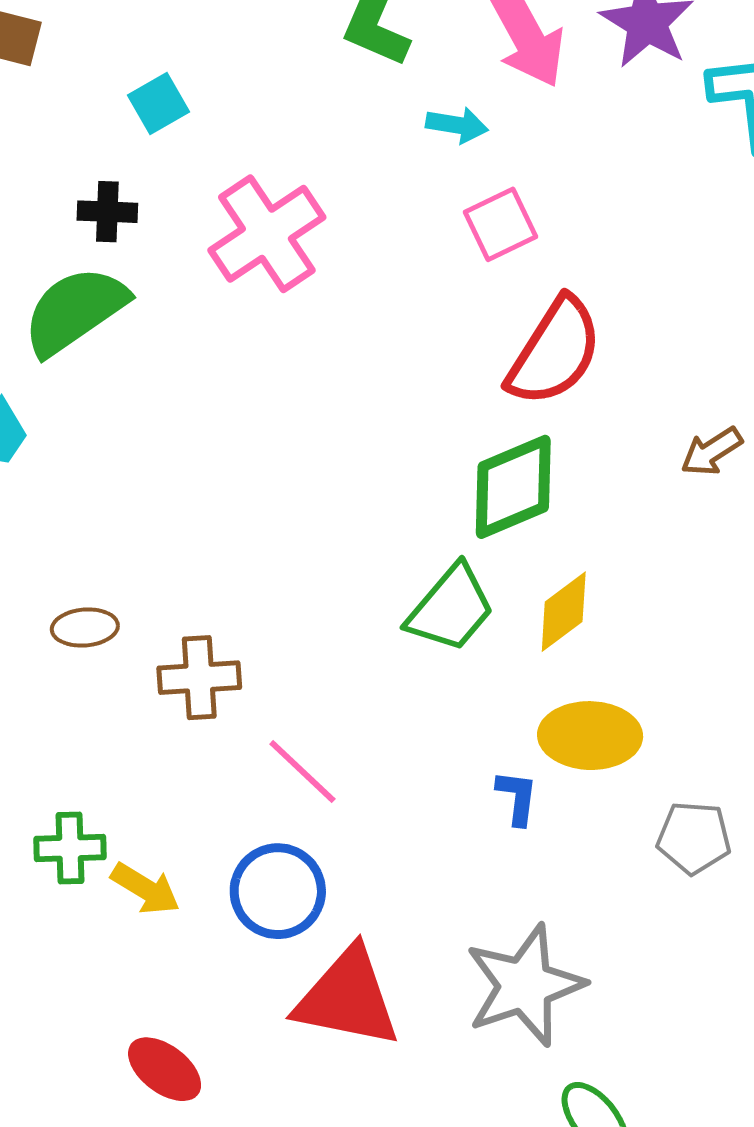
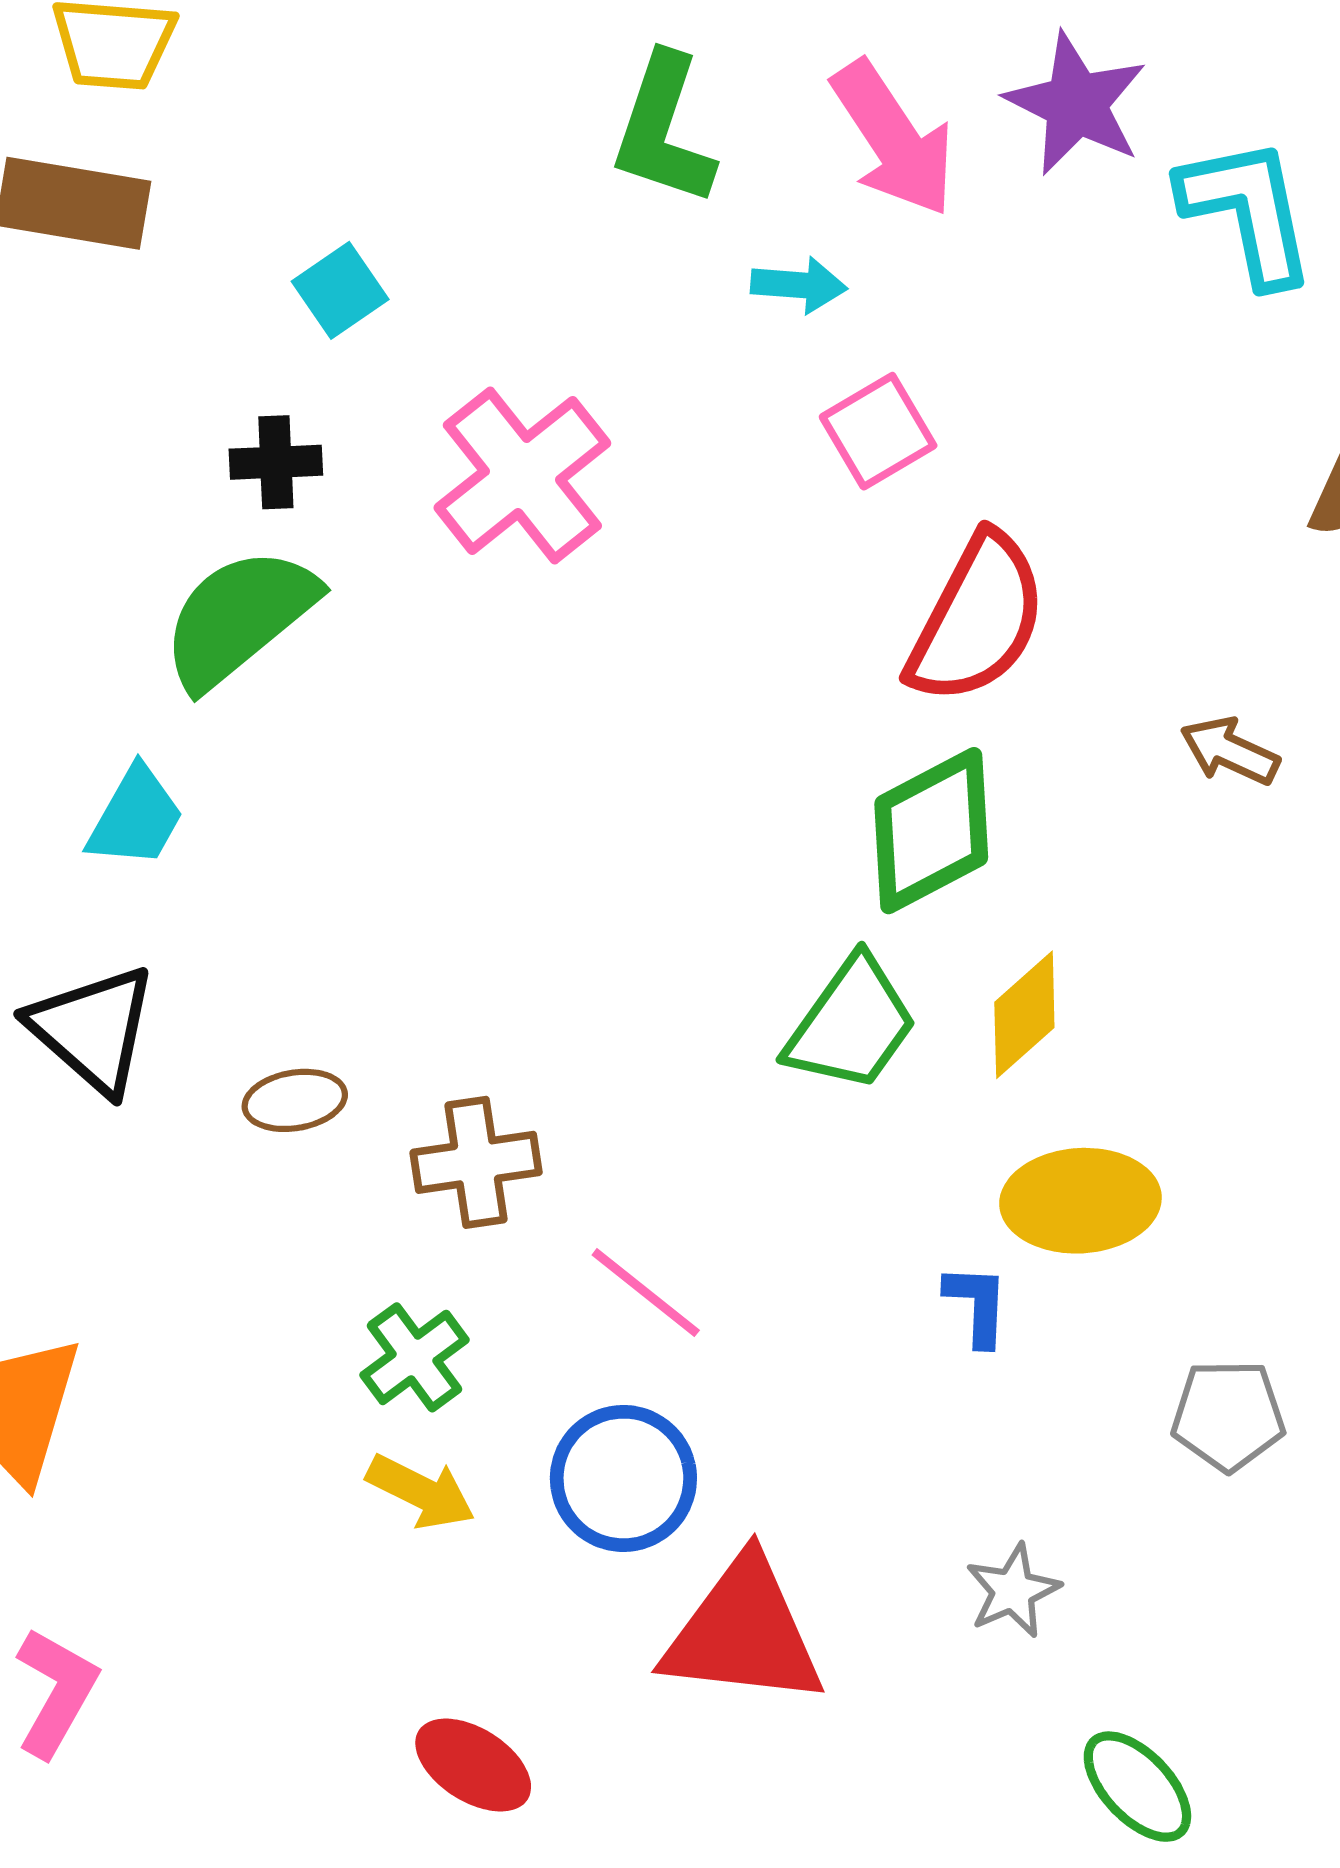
brown arrow: (712, 451) -> (1230, 751), turned 62
gray pentagon: (694, 838) -> (1228, 1415), moved
green cross: (70, 848) -> (415, 1357), moved, turned -30
gray star: (525, 985) -> (1013, 1591), size x0.5

